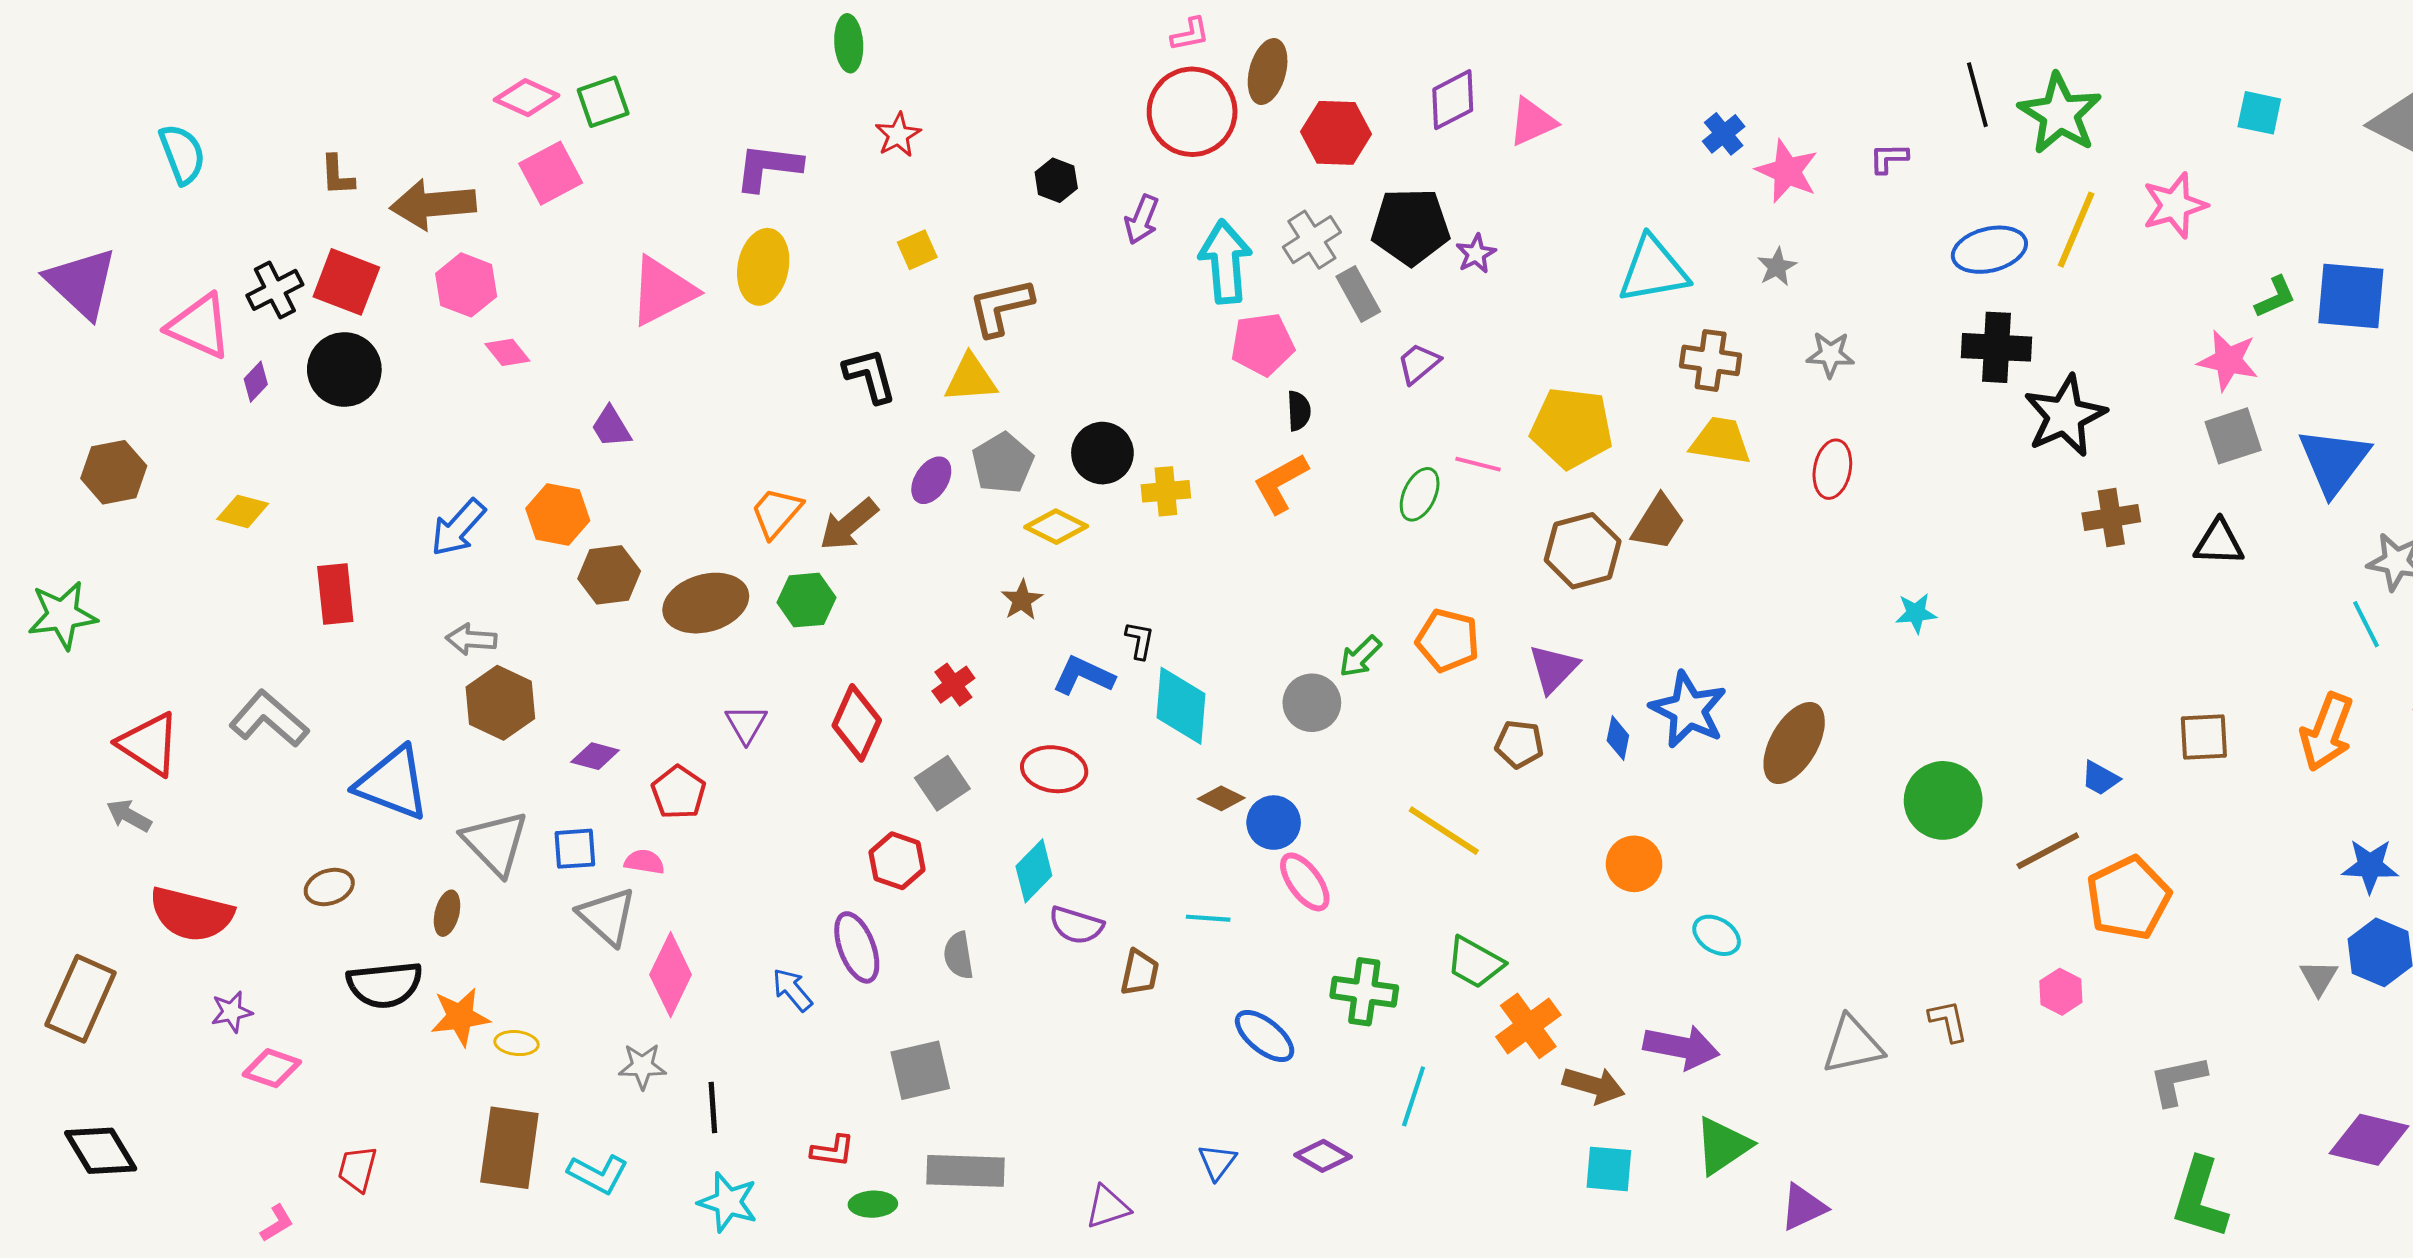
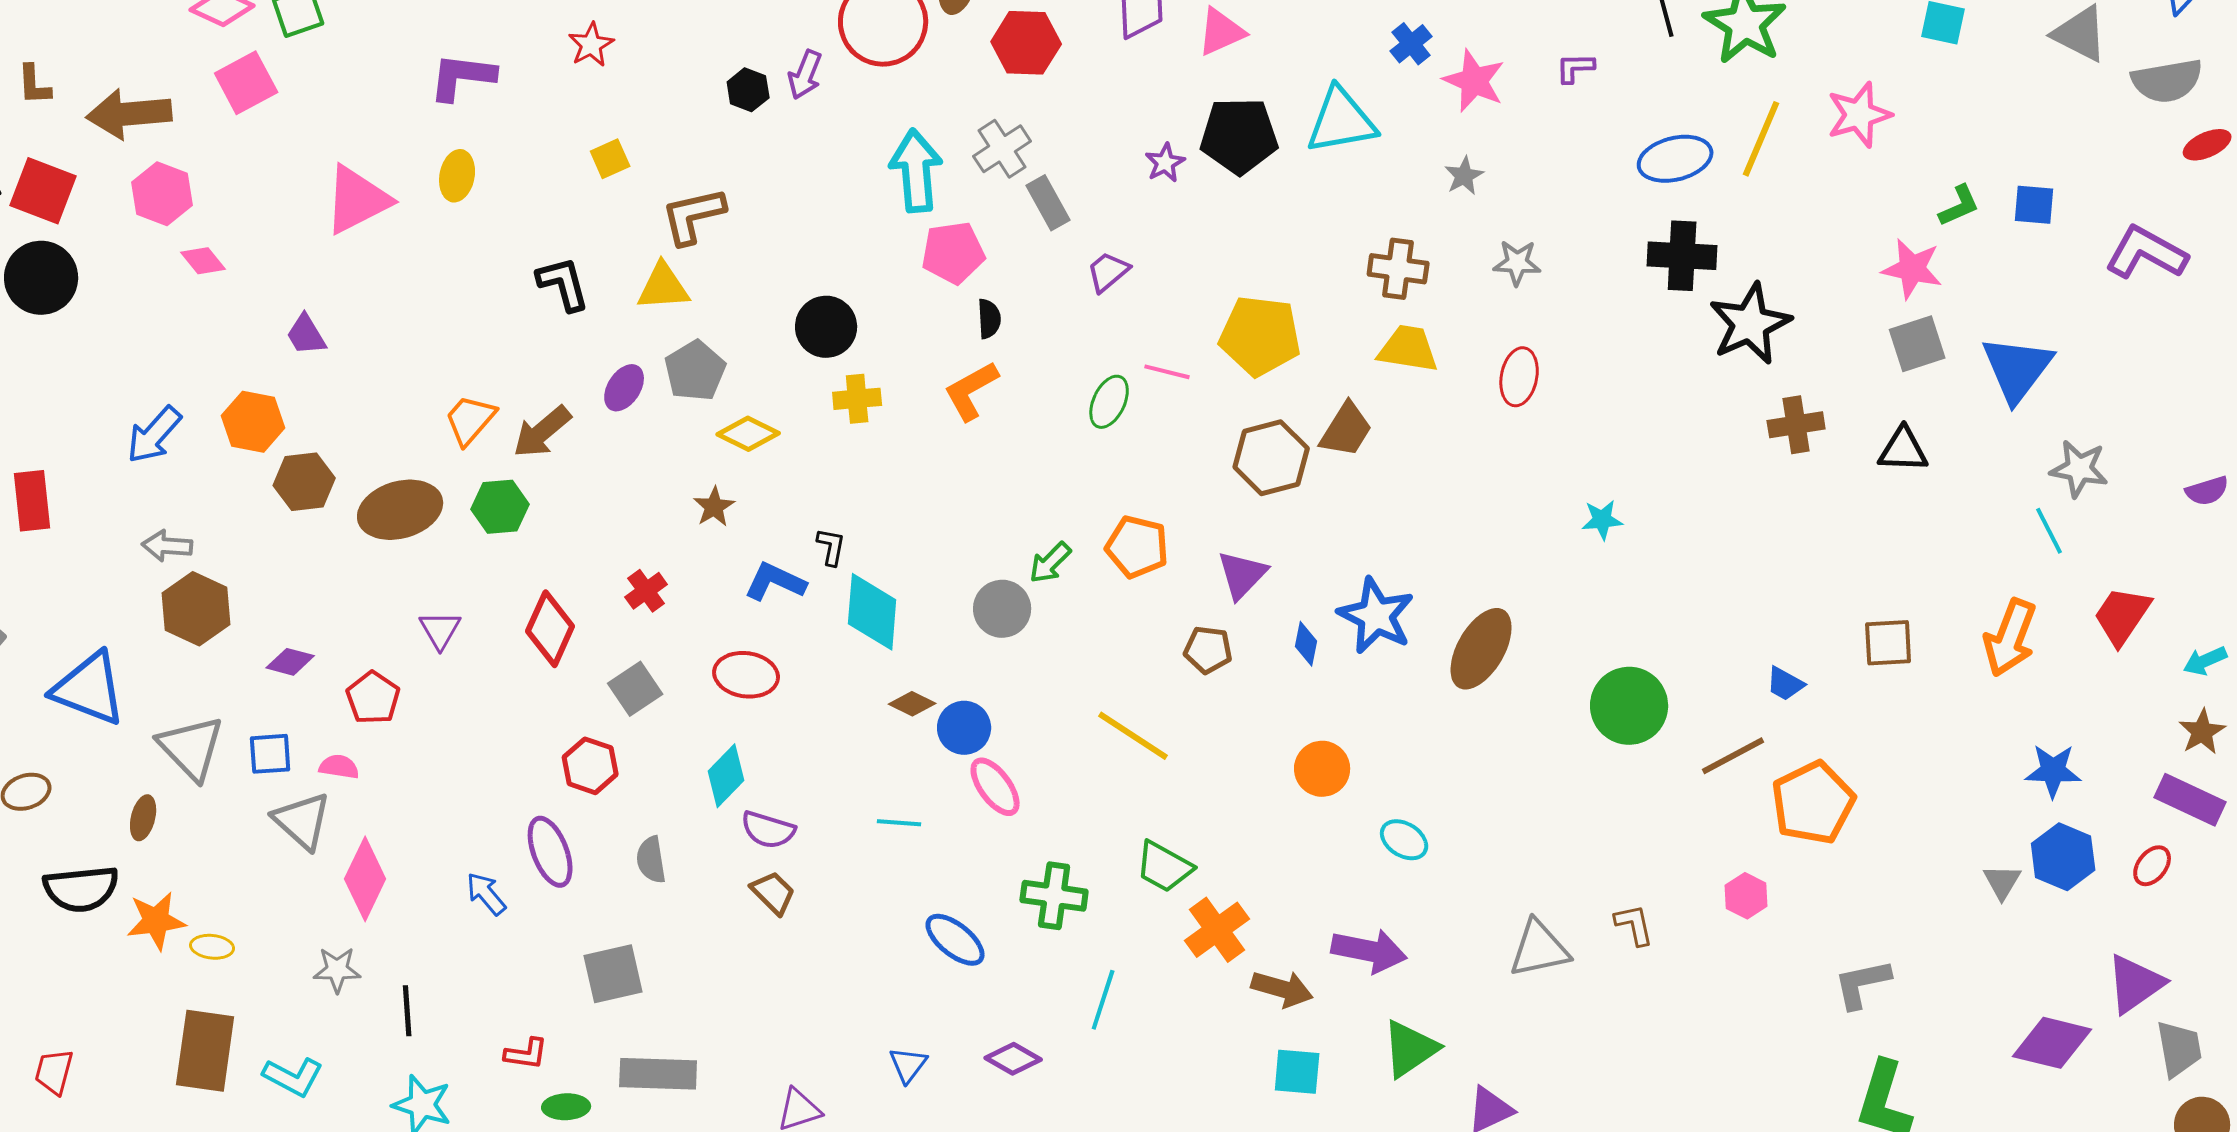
purple arrow: (1142, 219) -> (805, 75), moved
black pentagon: (1411, 227) -> (1239, 136), moved
yellow ellipse: (763, 267) -> (457, 176), size x0.7
cyan triangle: (1653, 270) -> (1341, 121), moved
blue square: (2351, 296) -> (2034, 205), size x0.6
black circle: (1102, 453) -> (826, 327), moved
brown trapezoid: (1140, 973) -> (773, 893), moved, turned -57

